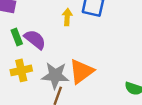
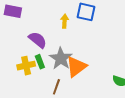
green rectangle: (17, 37) -> (40, 62), moved
gray star: (55, 75) -> (61, 58), moved, turned 30

